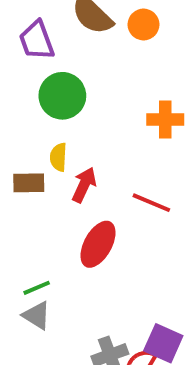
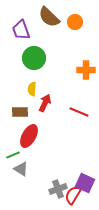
brown rectangle: (29, 183) -> (20, 112), moved
red ellipse: (98, 244) -> (29, 136), moved
green line: (37, 288) -> (13, 155), moved

